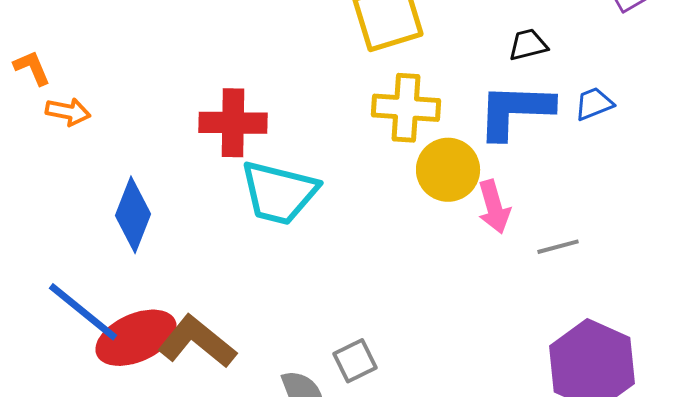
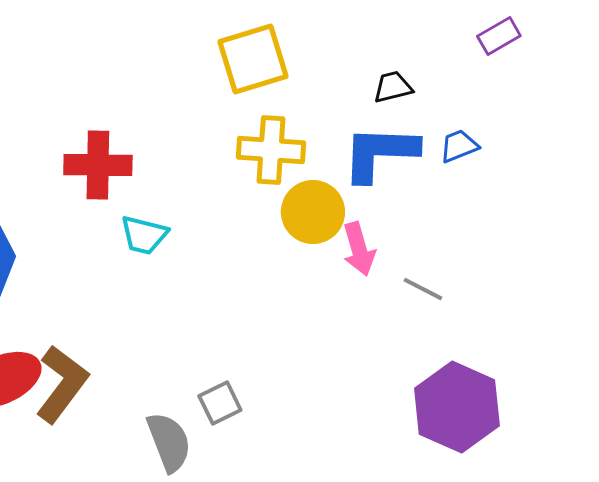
cyan trapezoid: (279, 193) -> (144, 235), size x0.6
gray line: (558, 247) -> (423, 289), turned 42
brown L-shape: (197, 342) -> (62, 384), turned 88

